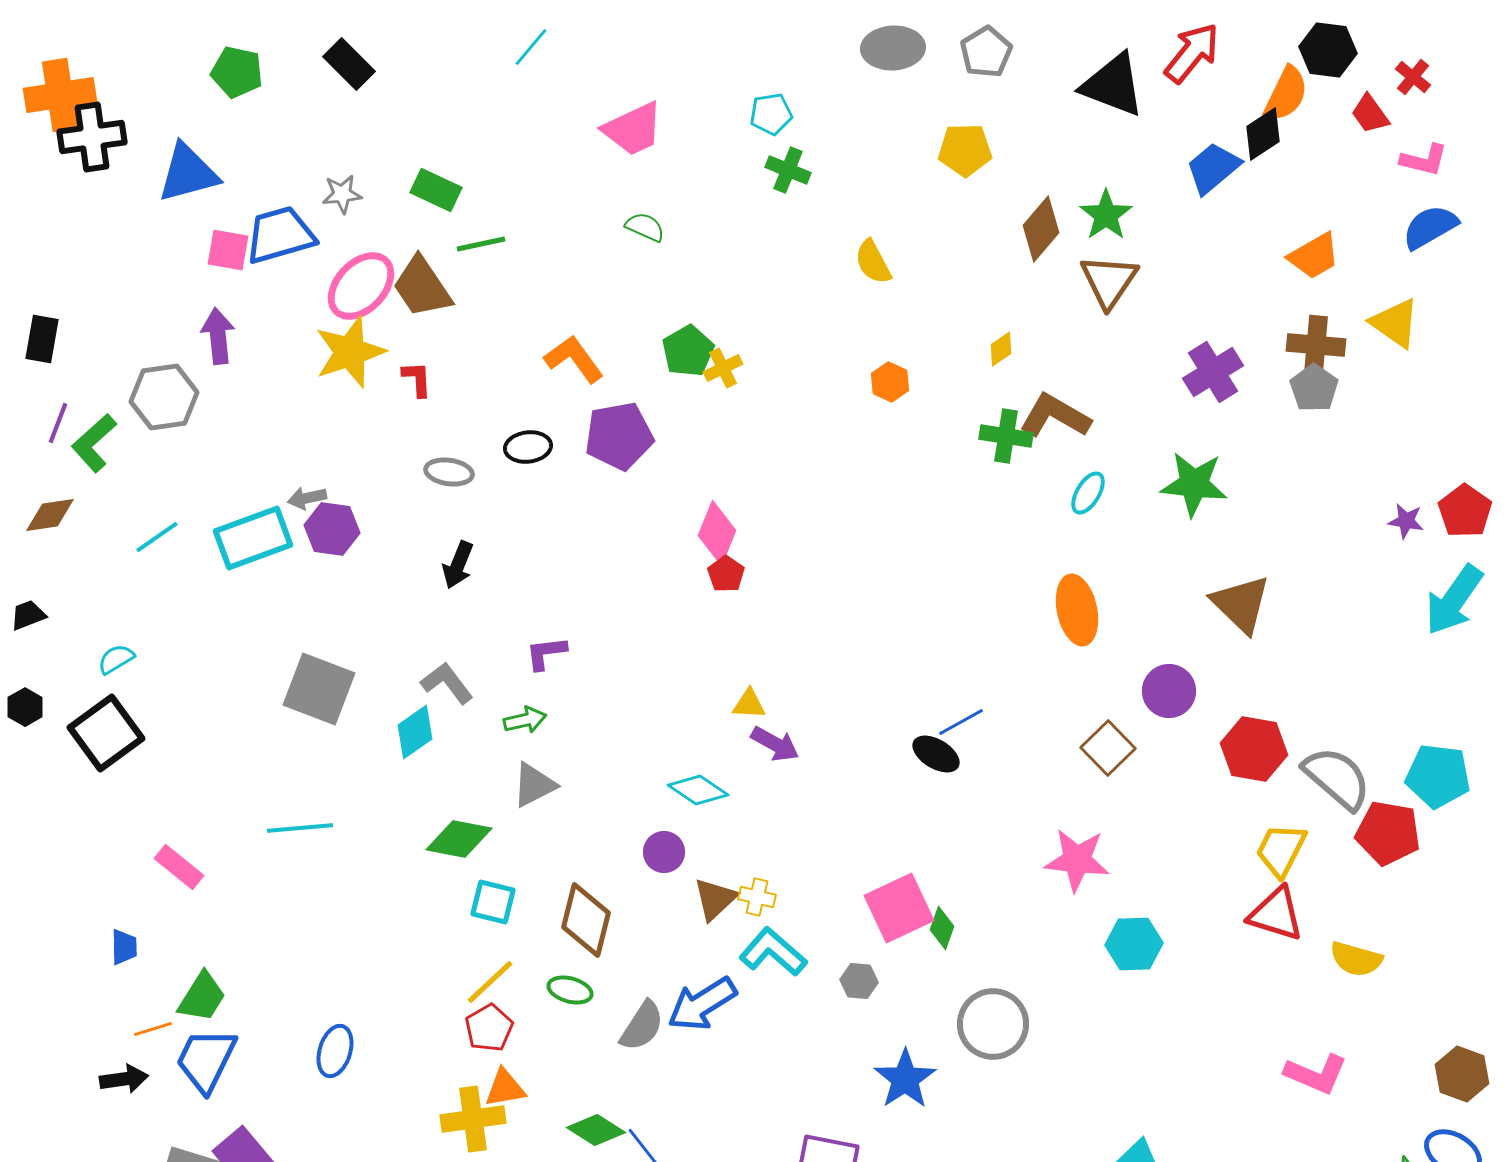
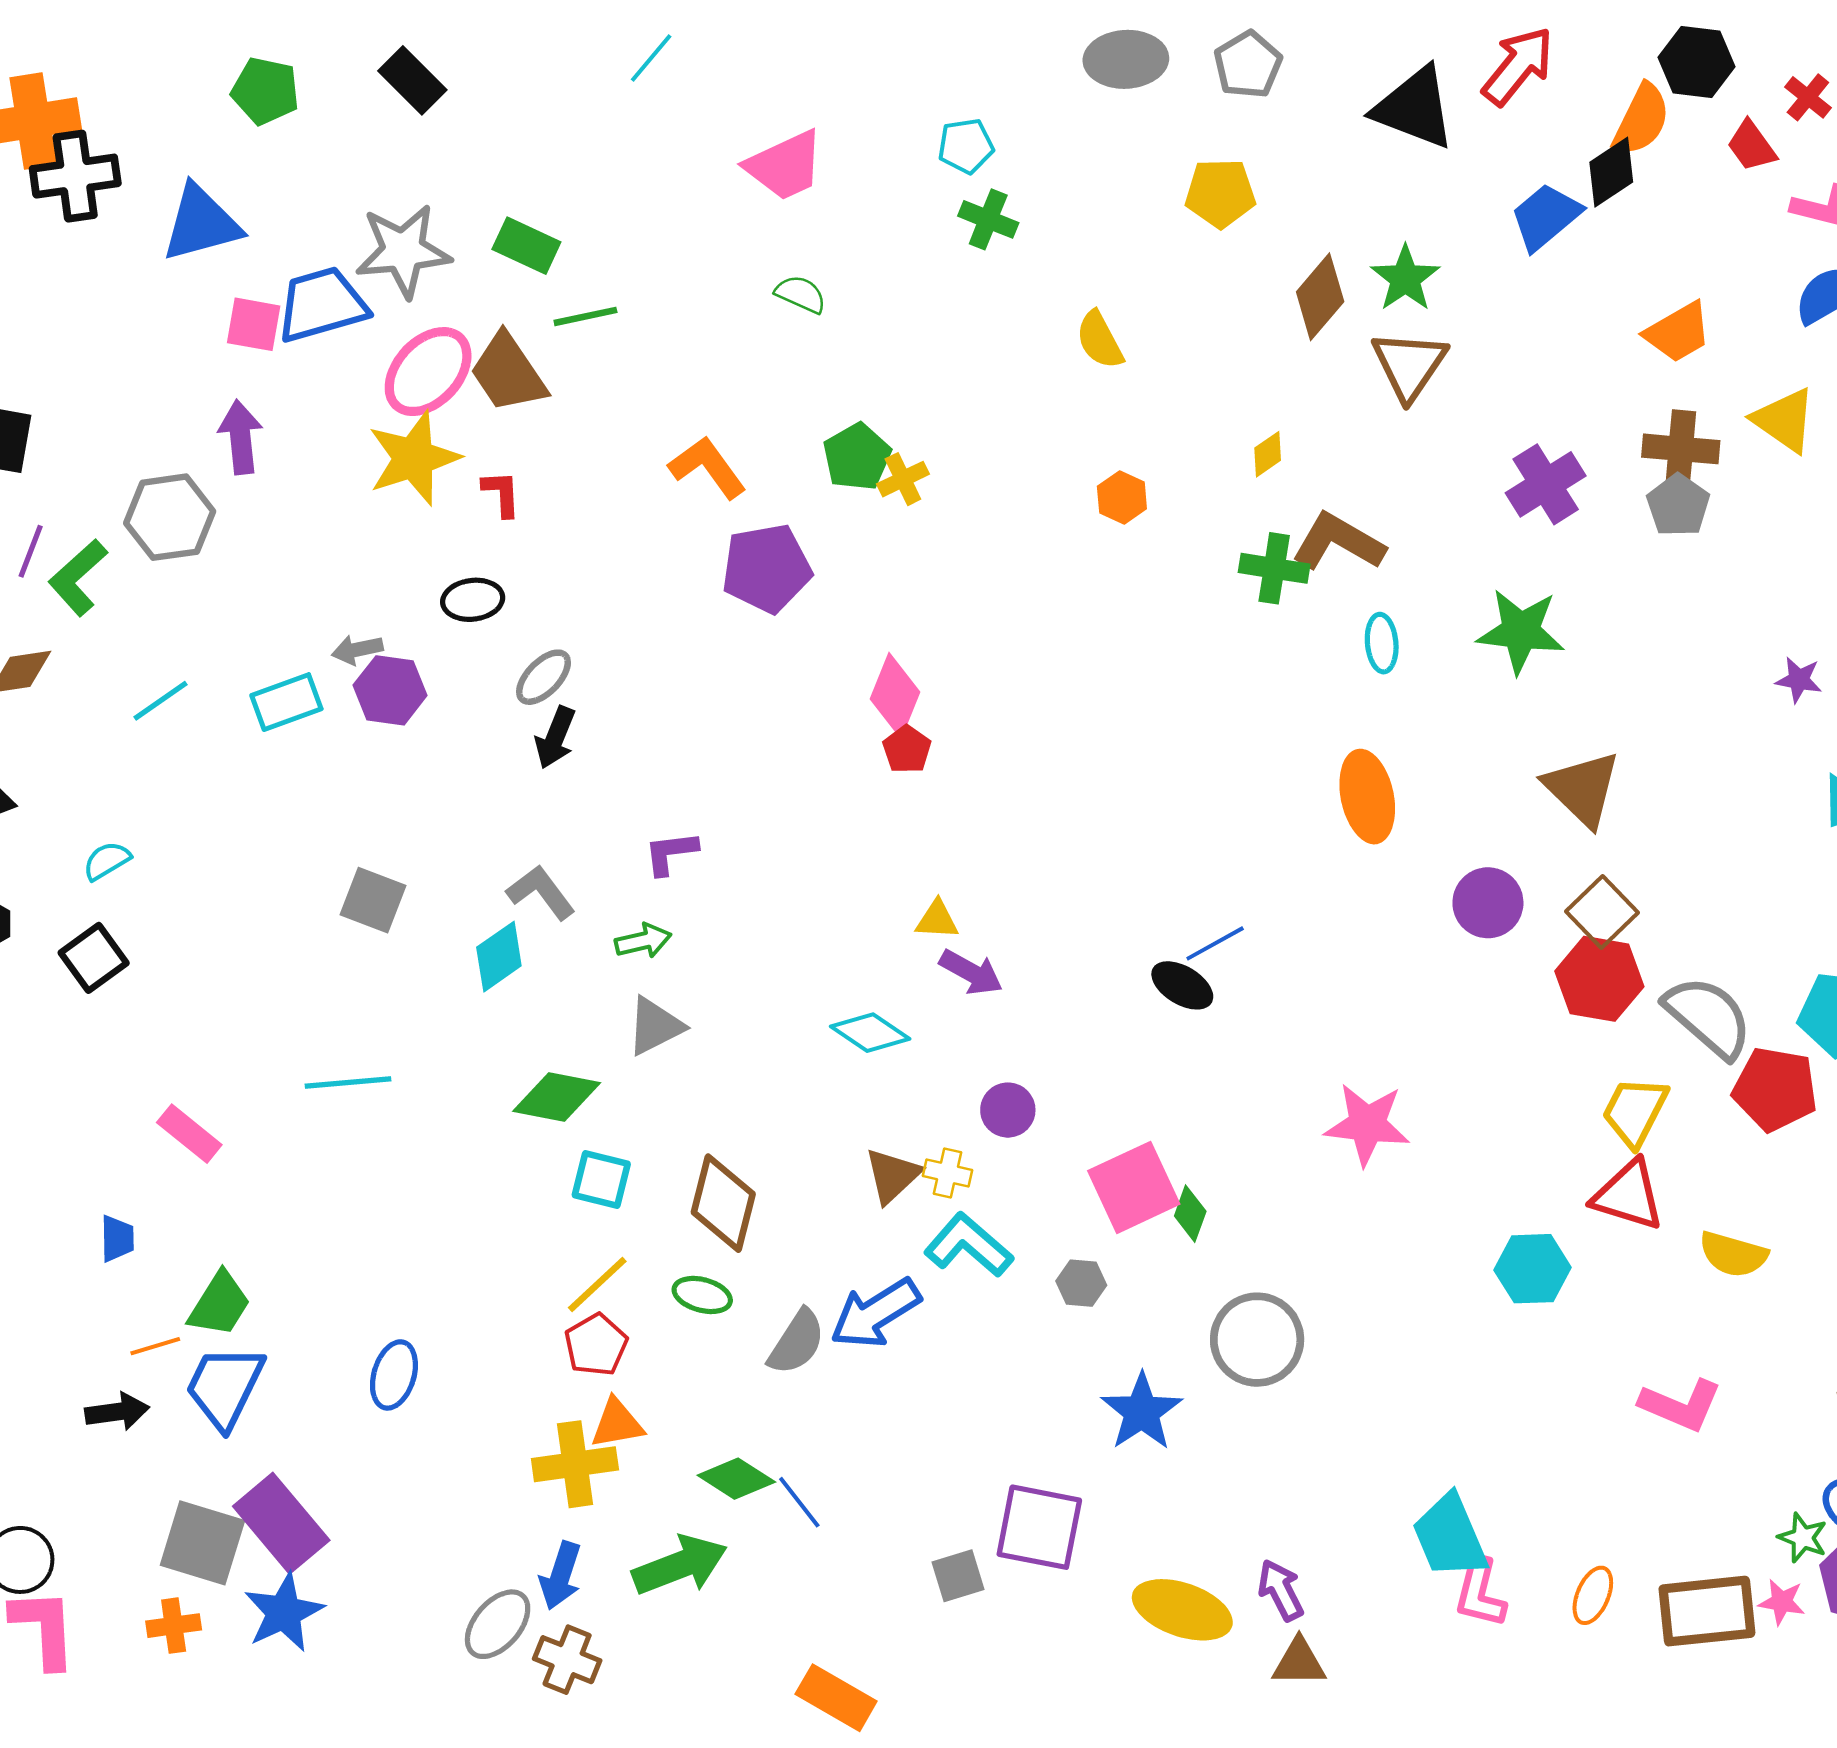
gray star: (342, 194) -> (403, 251), size x1.8
black ellipse: (528, 447) -> (473, 600), moved
gray ellipse: (449, 472) -> (543, 677), moved, turned -54
cyan ellipse: (1088, 493) -> (1382, 643), turned -36
cyan rectangle: (253, 538) -> (286, 702), size x0.7
gray square: (319, 689) -> (373, 900), size x0.7
black square: (106, 733) -> (94, 958), size x0.7
brown square: (1108, 748) -> (1602, 912), moved
purple circle: (664, 852) -> (1008, 1110), moved
cyan hexagon: (1134, 944) -> (1533, 1269), moved

